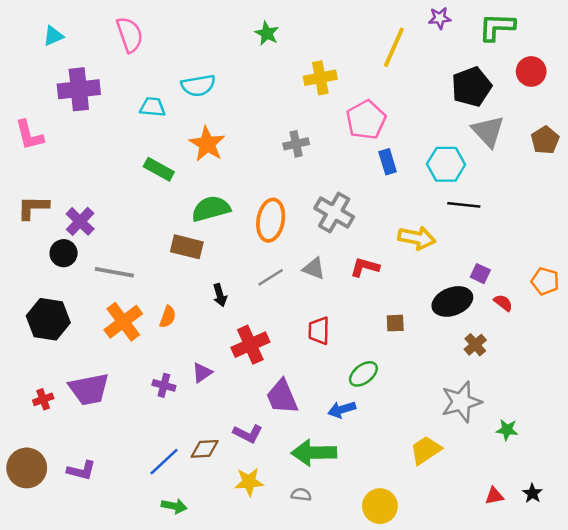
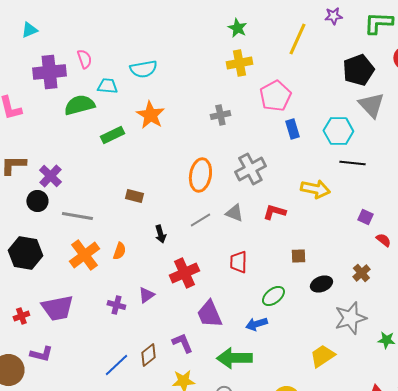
green star: (267, 33) -> (237, 28), moved
pink semicircle: (130, 35) -> (84, 59), moved, size x0.7
green rectangle: (159, 169) -> (112, 135), turned -55
green semicircle: (211, 209) -> (79, 105), moved
gray cross: (334, 213) -> (250, 169), turned 32
brown rectangle: (187, 247) -> (134, 196), size x0.7
black ellipse: (452, 301) -> (321, 284), moved, size x0.7
purple L-shape: (248, 434) -> (182, 343), turned -140
brown diamond: (205, 449) -> (148, 355), turned -35
purple L-shape: (81, 470) -> (41, 354), moved

